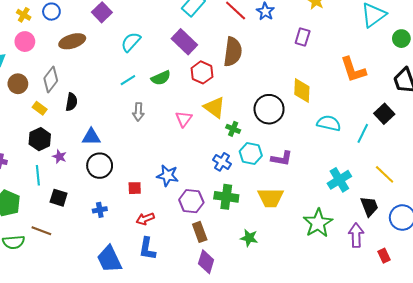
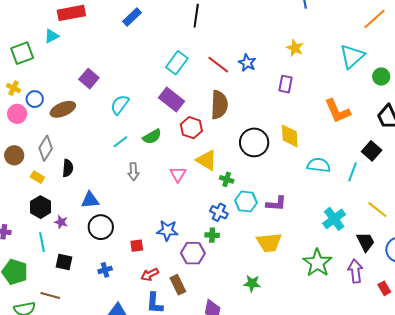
blue circle: (51, 12) -> (35, 99), moved
black circle: (269, 109) -> (254, 142), moved
green cross: (226, 197) -> (212, 235), moved, size x0.6
brown rectangle: (200, 232) -> (178, 285), moved

